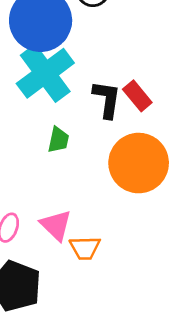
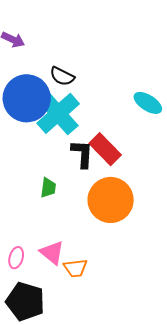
cyan cross: (45, 73) -> (58, 113), moved
red rectangle: (137, 96) -> (105, 149), size x1.4

